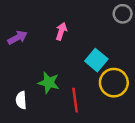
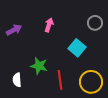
gray circle: (123, 14) -> (95, 23), moved
yellow circle: (114, 83) -> (91, 82), moved

